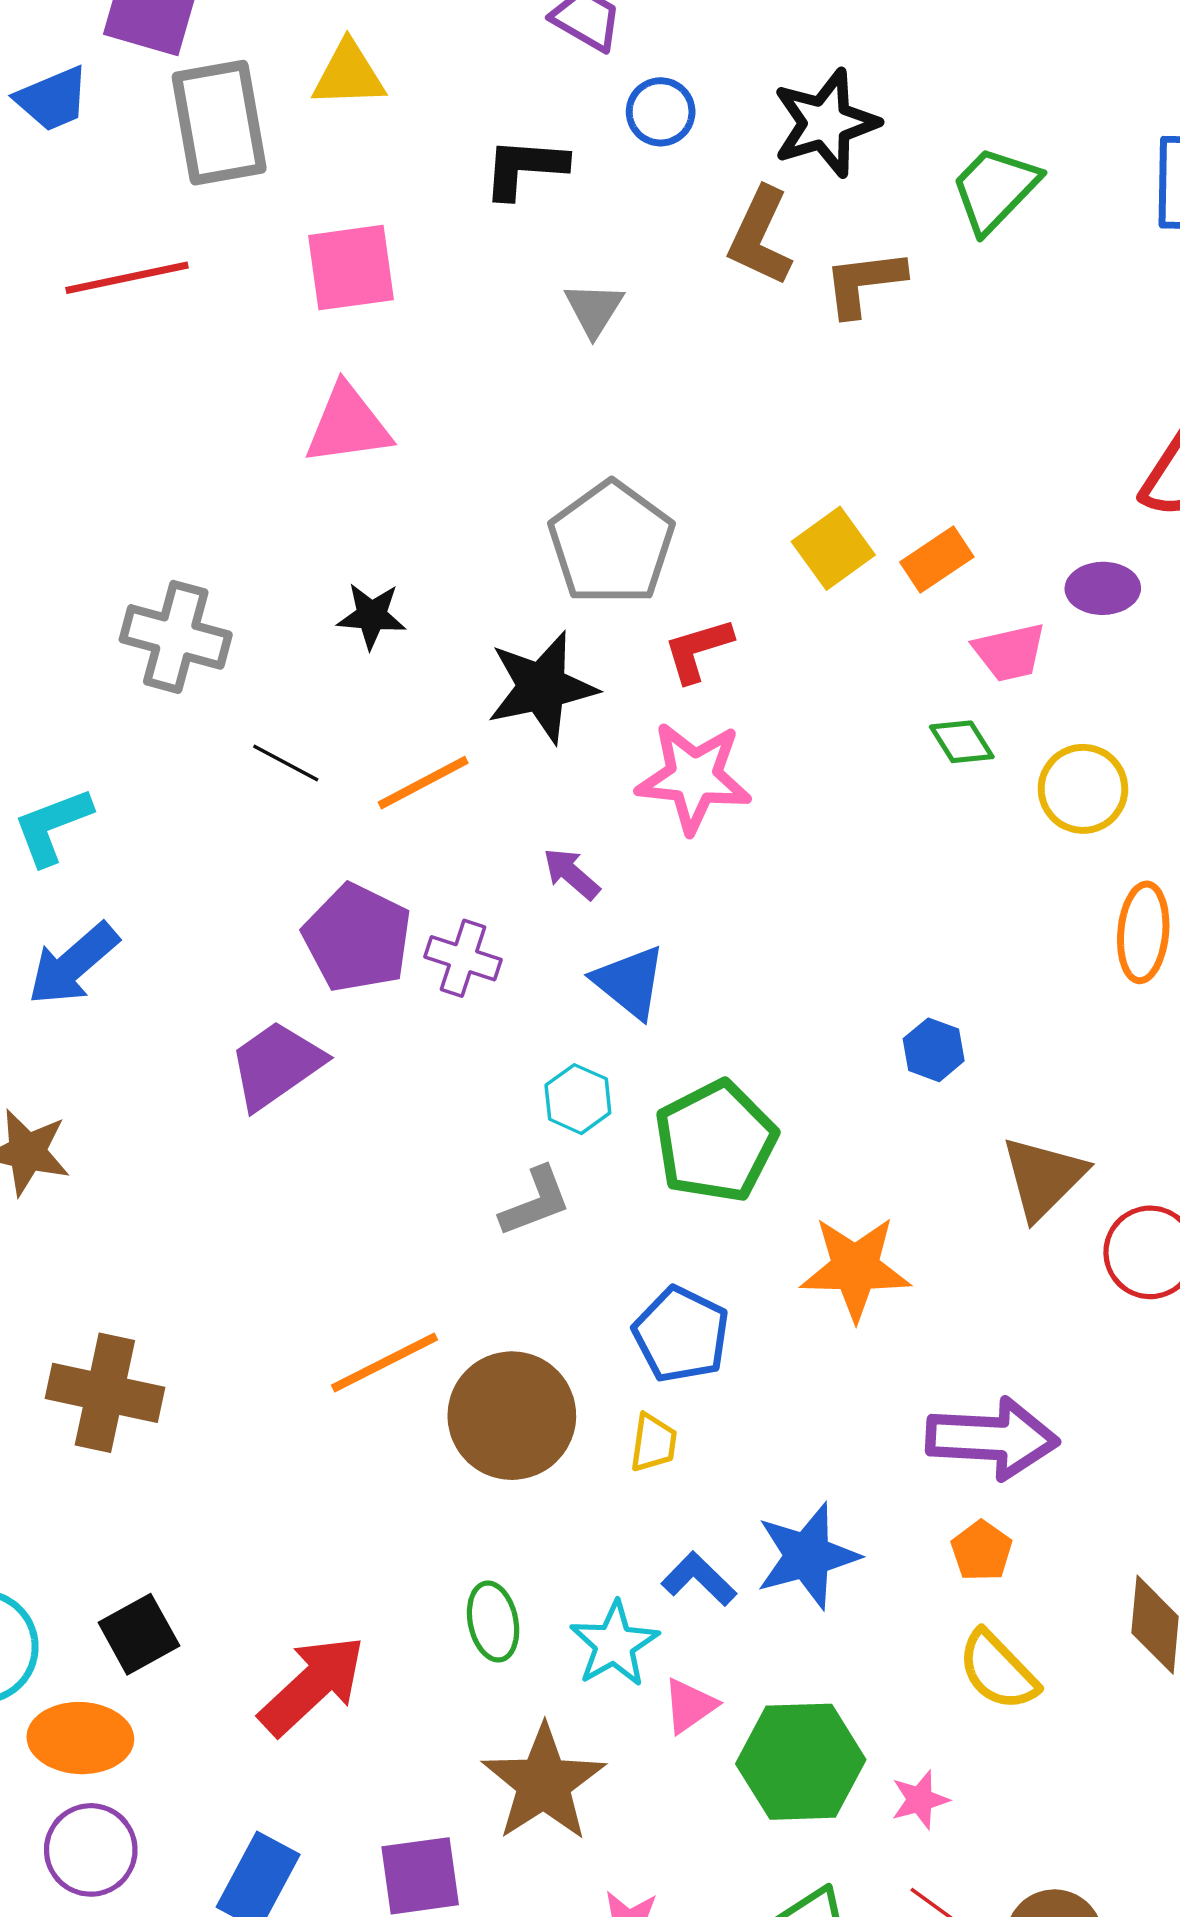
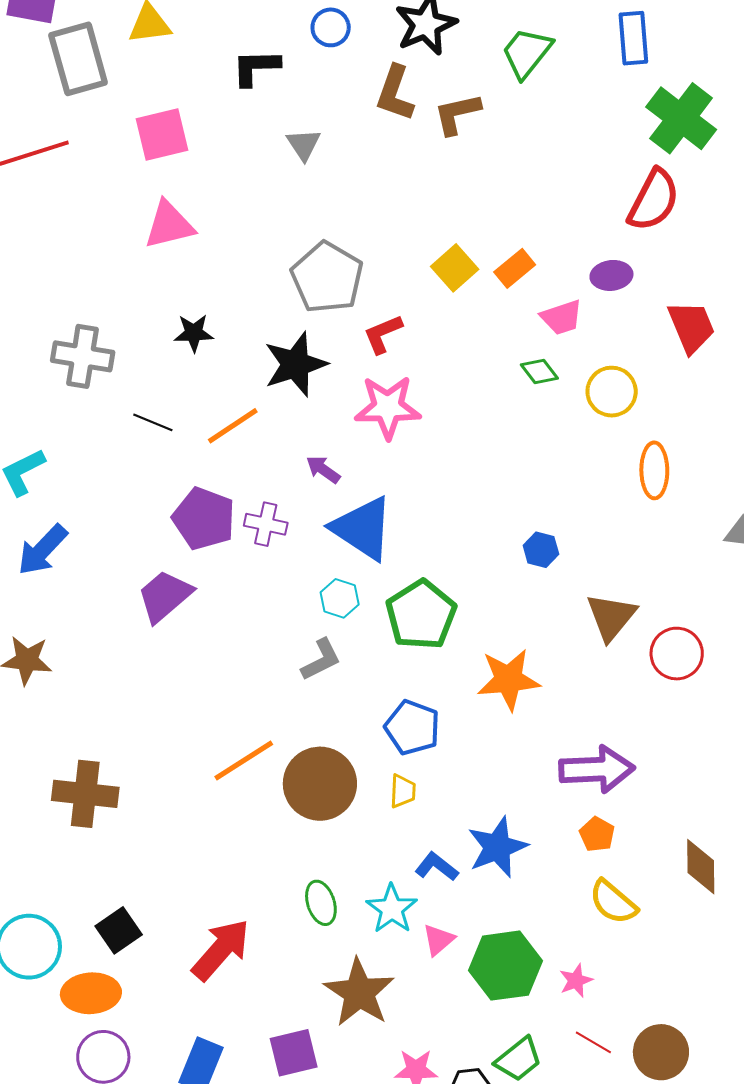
blue triangle: (630, 982) -> (363, 528), size x1.5

